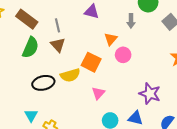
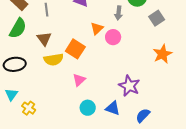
brown triangle: (58, 45) -> (44, 39), moved
pink circle: (123, 55) -> (113, 37), moved
black ellipse: (43, 83) -> (15, 64), moved

